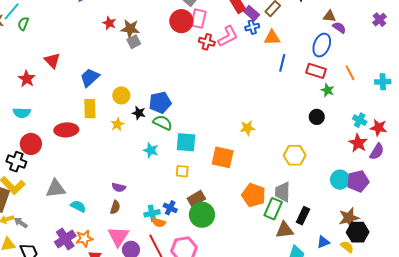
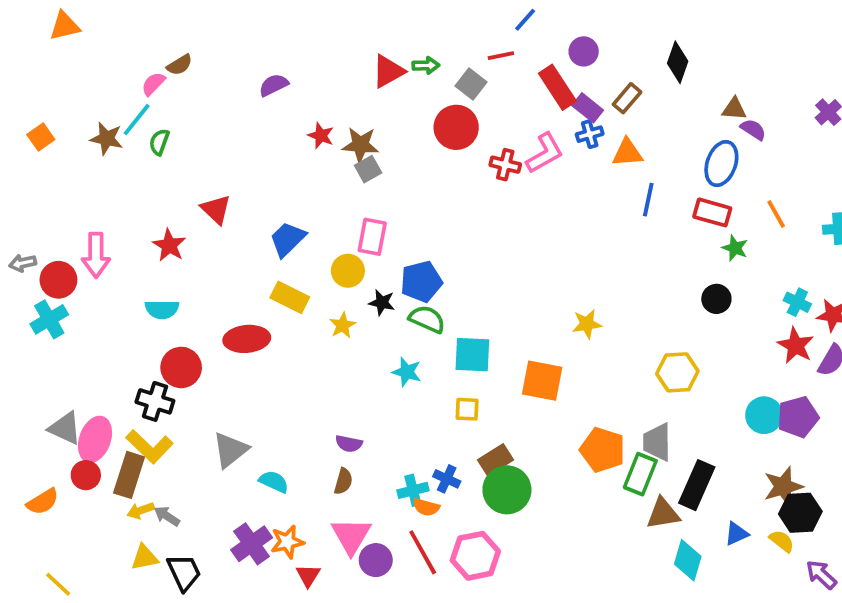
pink rectangle: (198, 19) -> (372, 237), moved
yellow rectangle: (90, 109) -> (290, 297), turned -60
gray triangle: (56, 189) -> (230, 450), turned -30
black rectangle: (303, 216) -> (697, 485), size x1.4

